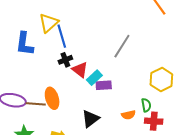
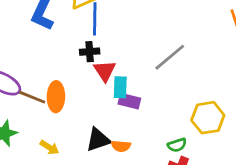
cyan rectangle: (94, 78) -> (120, 87), turned -63
green semicircle: (146, 105) -> (177, 145), turned 64
orange semicircle: (128, 115) -> (121, 146), moved

